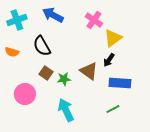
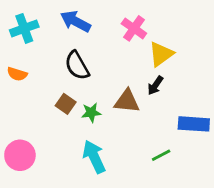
black semicircle: (42, 46) -> (77, 65), moved
brown triangle: (89, 71) -> (127, 101), turned -30
blue rectangle: (120, 83) -> (194, 124), moved
pink circle: (25, 94) -> (20, 155), moved

